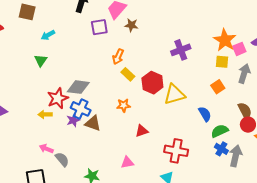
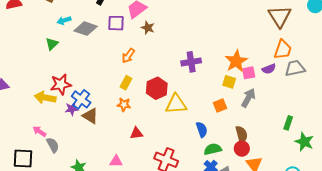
yellow rectangle: (128, 74) -> (126, 83), moved, turned 64
gray diamond: (78, 87) -> (86, 29), moved
yellow arrow: (45, 114) -> (45, 98), size x1.5

